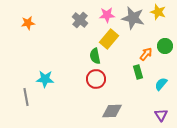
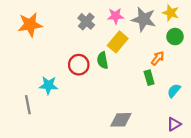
orange star: (28, 23) -> (30, 25), size x1.6
green circle: (165, 46) -> (175, 37), moved
red circle: (96, 79) -> (79, 65), moved
purple triangle: (161, 115) -> (174, 124), turned 32

